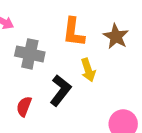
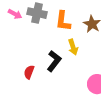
gray cross: (30, 54) -> (37, 13), moved

